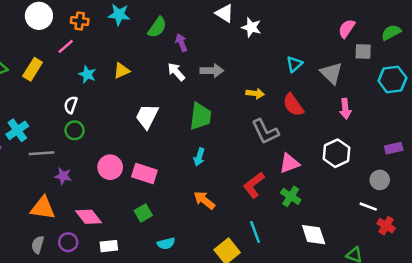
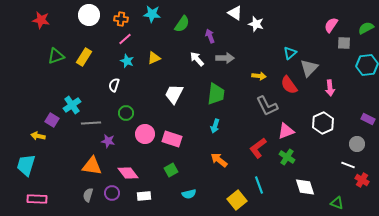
purple arrow: (181, 43) -> (210, 36), moved
pink line: (66, 46) -> (125, 39), moved
gray triangle: (331, 73) -> (309, 68), moved, turned 30
green circle: (75, 130) -> (126, 113), moved
purple rectangle: (394, 148) -> (368, 119), turned 40

